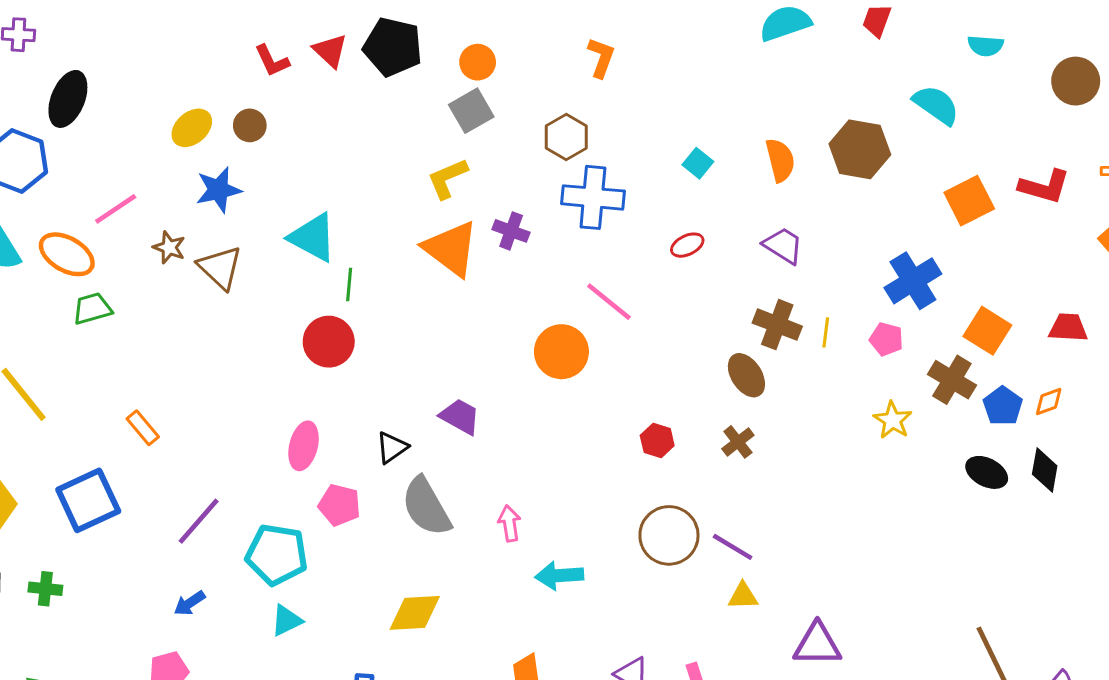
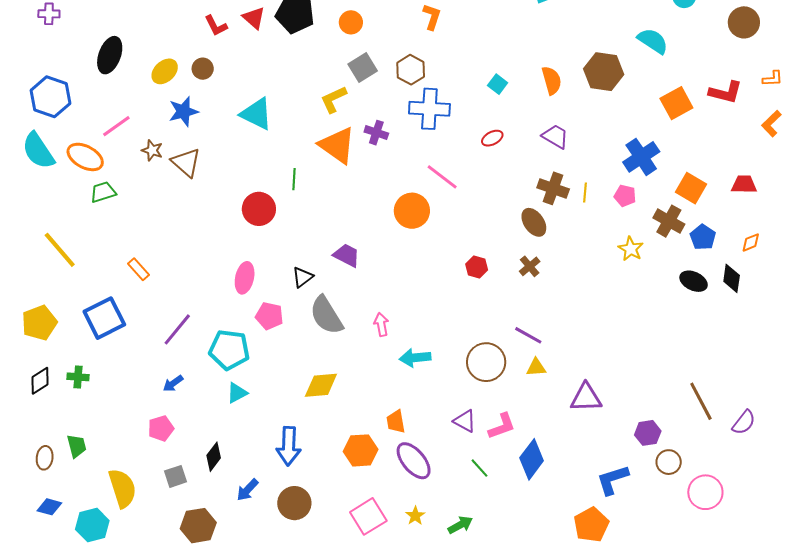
black ellipse: (68, 99) -> (110, 55), moved
gray square: (471, 111) -> (363, 67), moved
cyan triangle: (313, 237) -> (256, 114), moved
green line: (349, 284) -> (294, 179), moved
orange diamond: (1049, 402) -> (751, 242), moved
brown circle: (669, 535) -> (486, 362), moved

